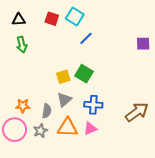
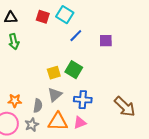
purple square: (143, 44) -> (106, 41), moved
brown arrow: (137, 112) -> (125, 107), turned 80

